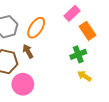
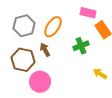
pink rectangle: (72, 13) -> (88, 13), turned 56
green cross: (78, 54) -> (81, 46), moved

